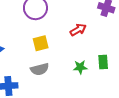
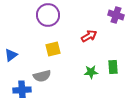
gray semicircle: (40, 69) -> (42, 76), moved

